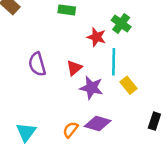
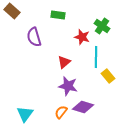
purple semicircle: (37, 64) -> (34, 37), moved
purple star: (91, 88) -> (68, 86), moved

